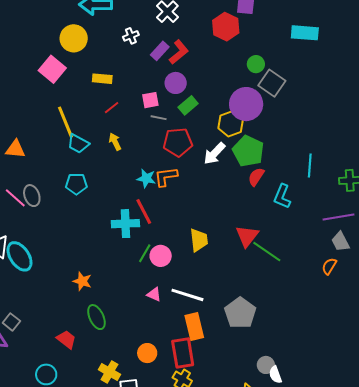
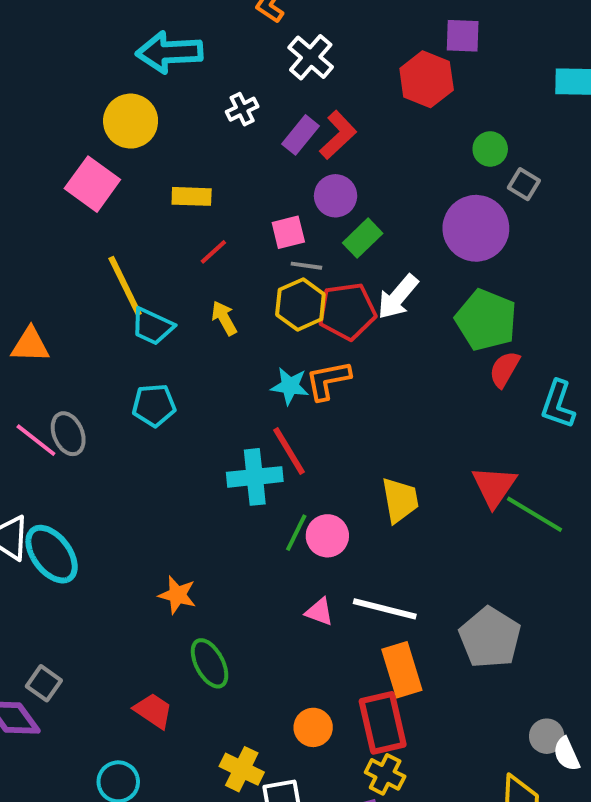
gray square: (272, 83) -> (524, 184), size x0.6
yellow hexagon: (231, 124) -> (300, 304), moved
white arrow: (214, 153) -> (398, 297), moved

